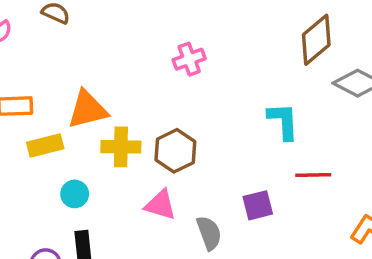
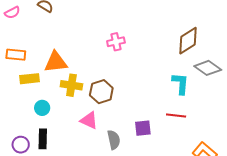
cyan L-shape: (283, 121) -> (180, 84), moved

